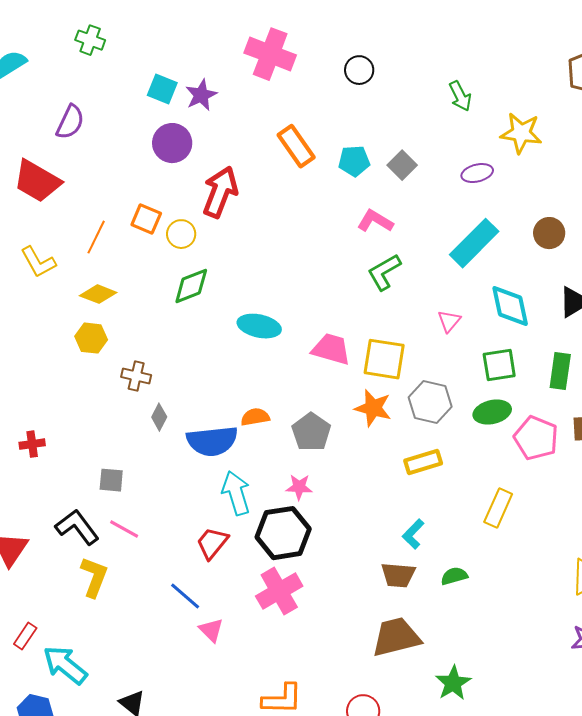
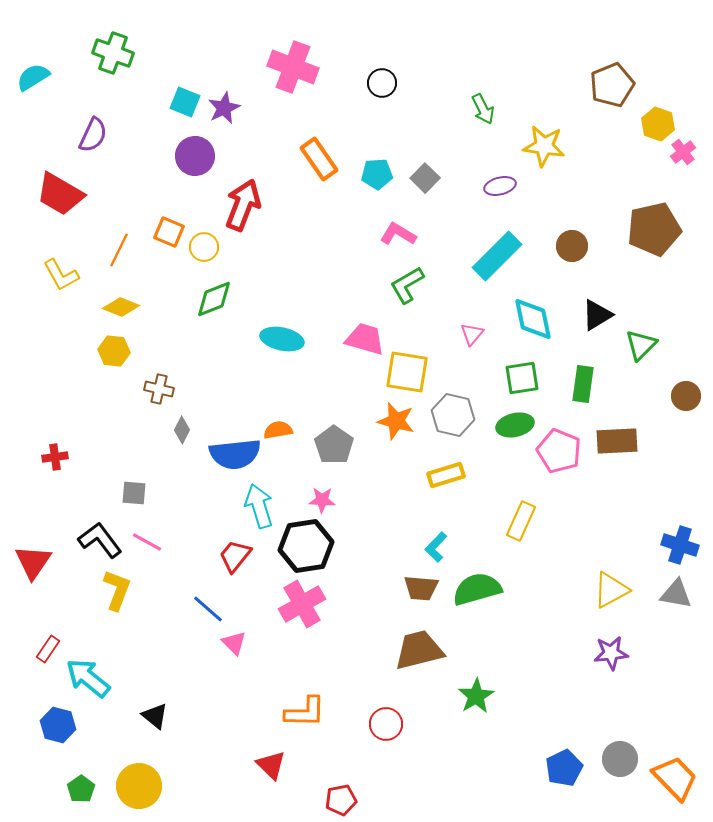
green cross: (90, 40) -> (113, 53), size x1.4
pink trapezoid: (331, 349) -> (365, 339), moved
green semicircle: (454, 576) -> (477, 589), size x1.8

